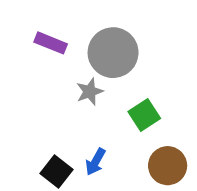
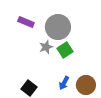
green square: (144, 115) -> (65, 50), moved
blue arrow: (95, 162) -> (64, 83), moved

